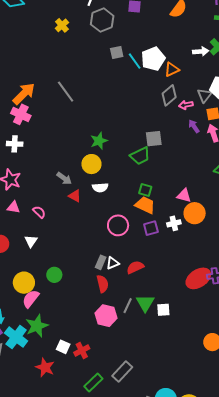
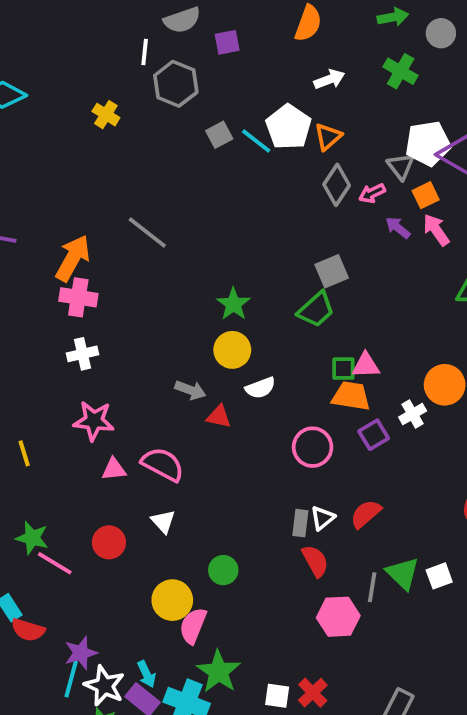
white arrow: (201, 51) -> (329, 79), moved
pink triangle: (184, 196) -> (366, 365), moved
pink semicircle: (39, 212) -> (163, 464), size x1.6

